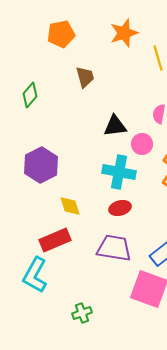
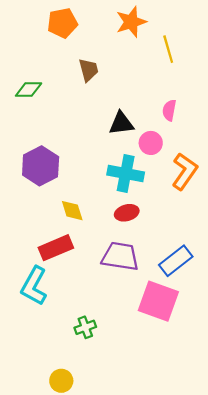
green diamond: (30, 95) -> (29, 90), turned 50

